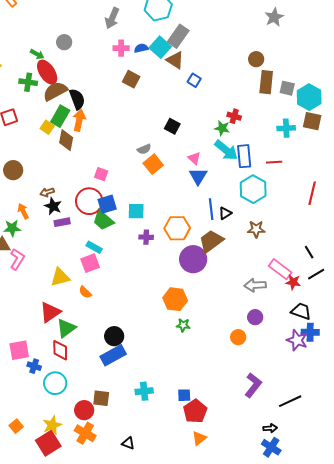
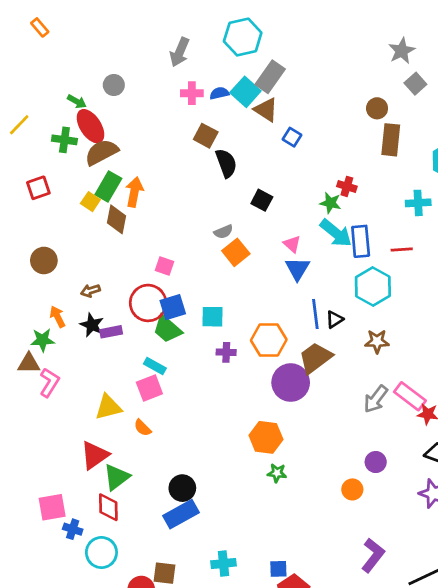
gray square: (287, 88) -> (415, 84), moved, turned 35
black semicircle: (77, 99) -> (226, 163), moved
black star: (53, 206) -> (92, 325), moved
gray arrow: (255, 285) -> (376, 399), moved, turned -50

